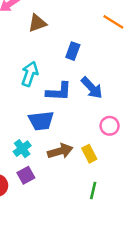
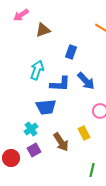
brown arrow: (60, 151) -> (61, 142), moved, turned 72
green line: (93, 190) -> (92, 170), moved

